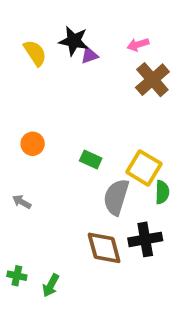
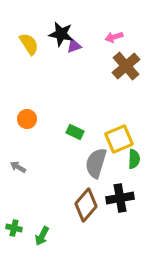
yellow square: (144, 168) -> (119, 139), turned 36
brown diamond: (104, 248) -> (86, 205), turned 56

